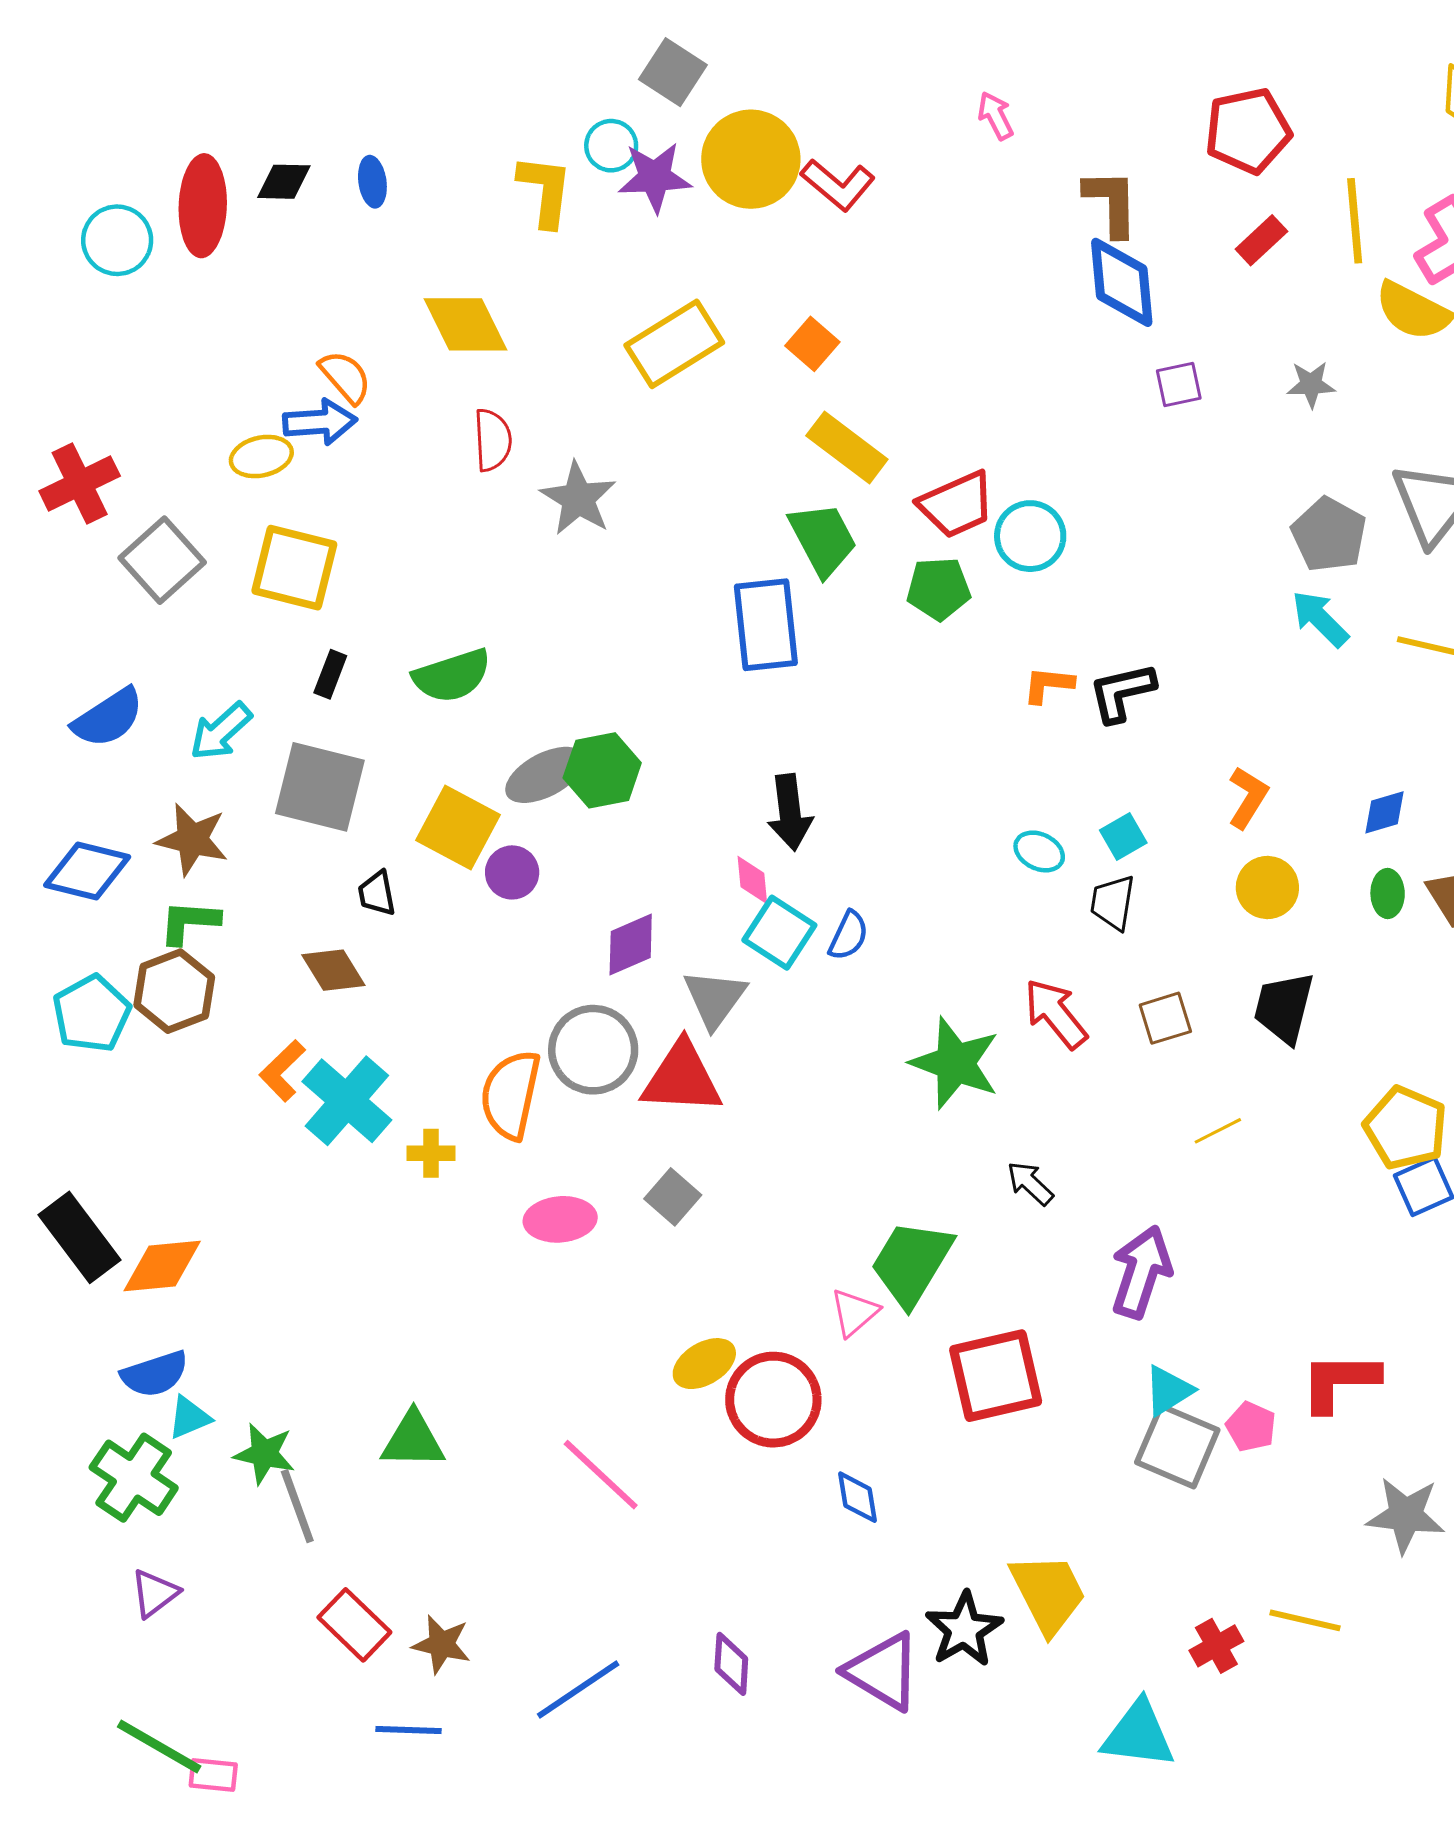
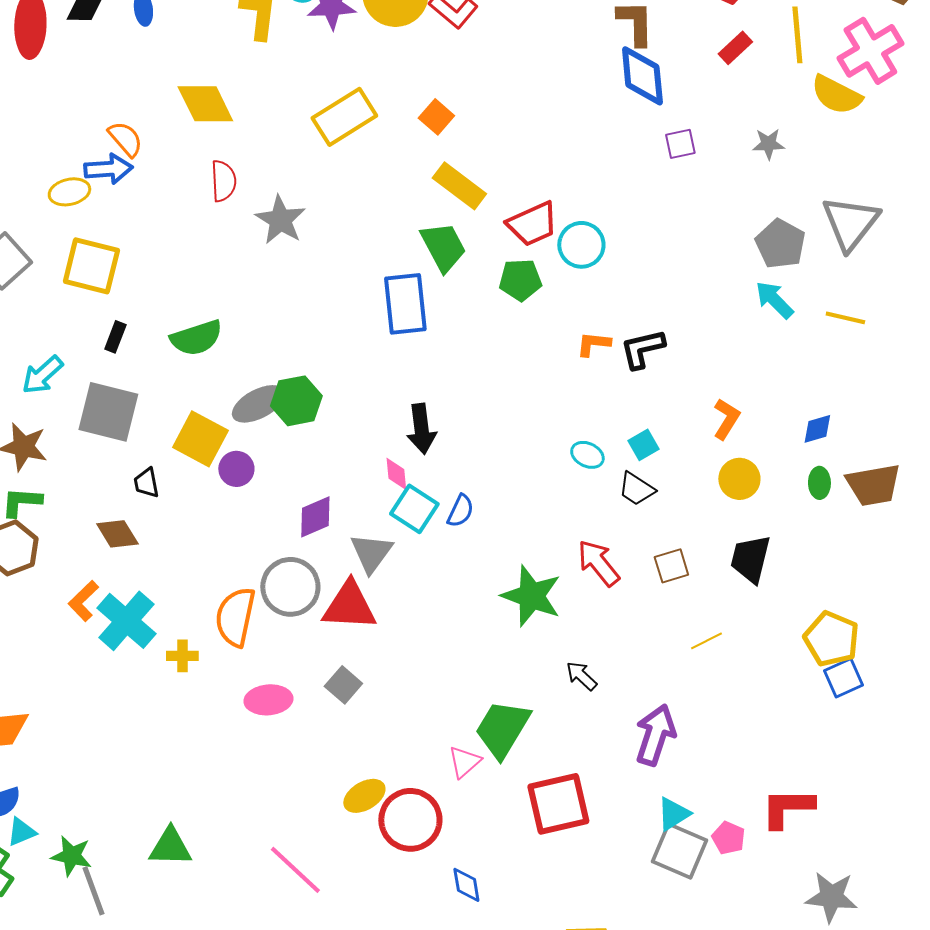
black trapezoid: (1113, 903) -> (636, 489), turned -66

